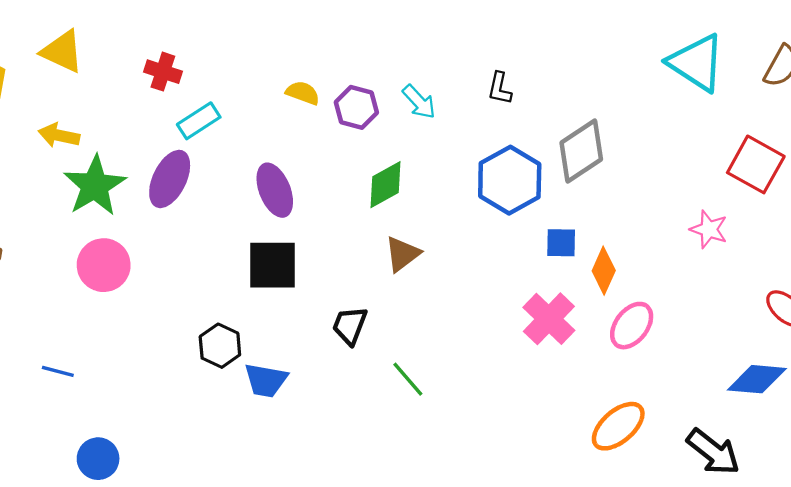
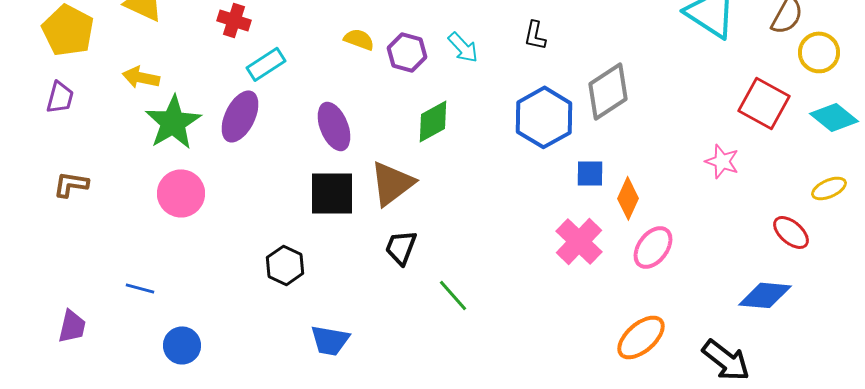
brown triangle: (402, 254) -> (392, 183), moved, size x1.4
blue trapezoid: (266, 380) -> (330, 340), moved
blue circle: (98, 459) -> (182, 345), moved

